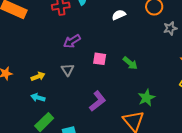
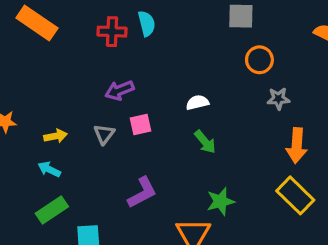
white semicircle: (119, 15) -> (197, 102), moved
pink square: (100, 59) -> (140, 125), moved, turned -32

